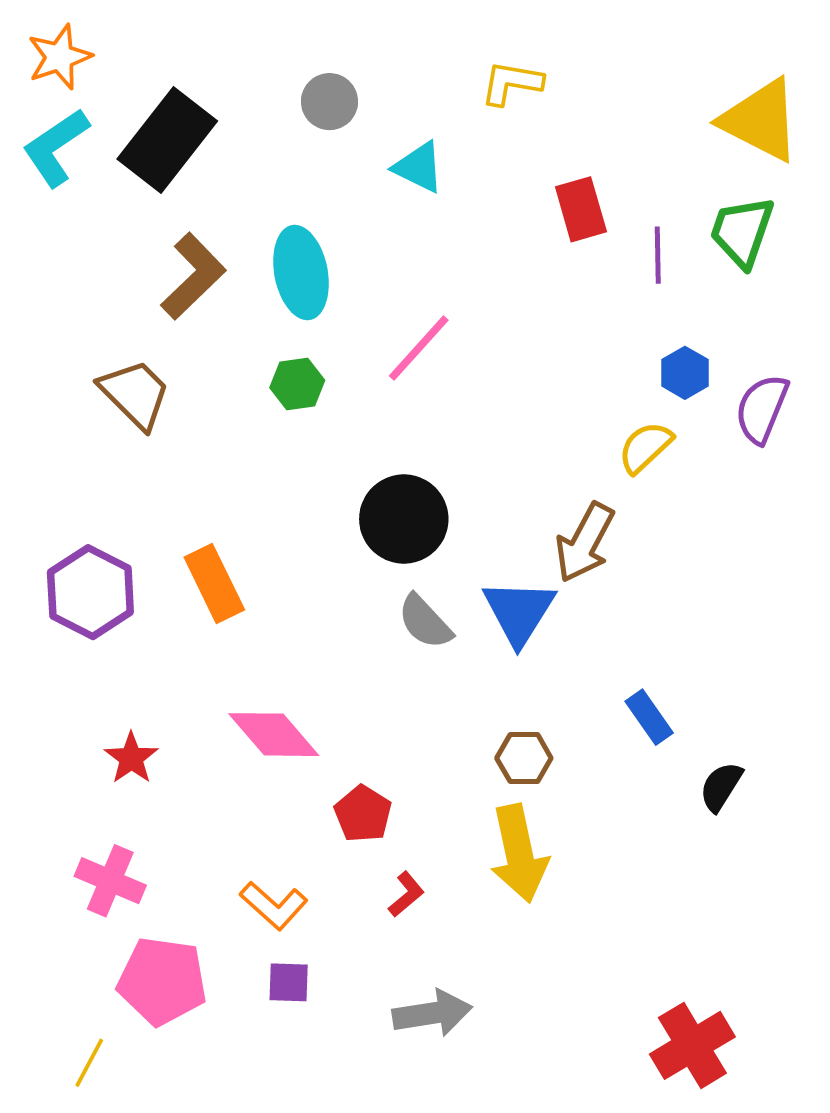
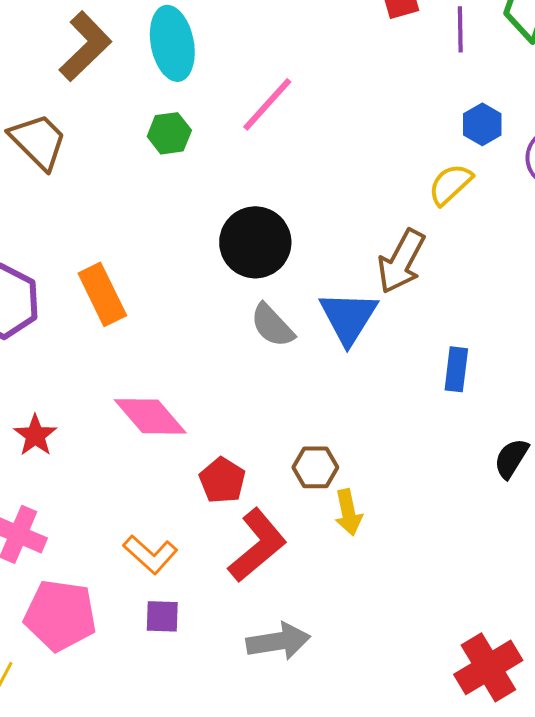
blue rectangle: (649, 717) -> (456, 369), moved, turned 42
brown hexagon: (524, 758) -> (315, 467), moved
yellow arrow: (519, 853) -> (348, 512), size x0.6
red L-shape: (406, 894) -> (257, 545), size x2.0

